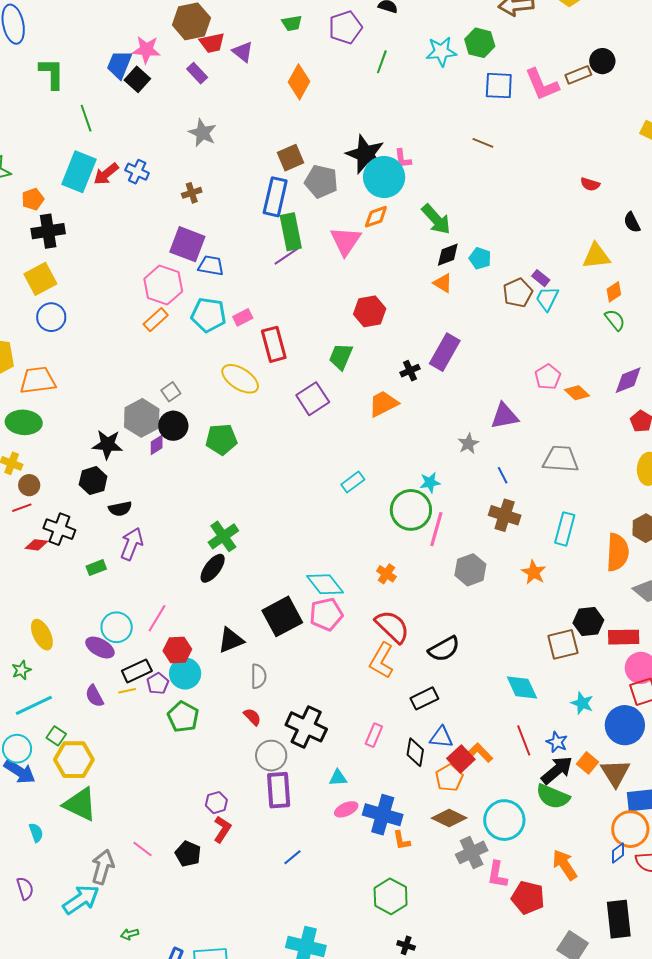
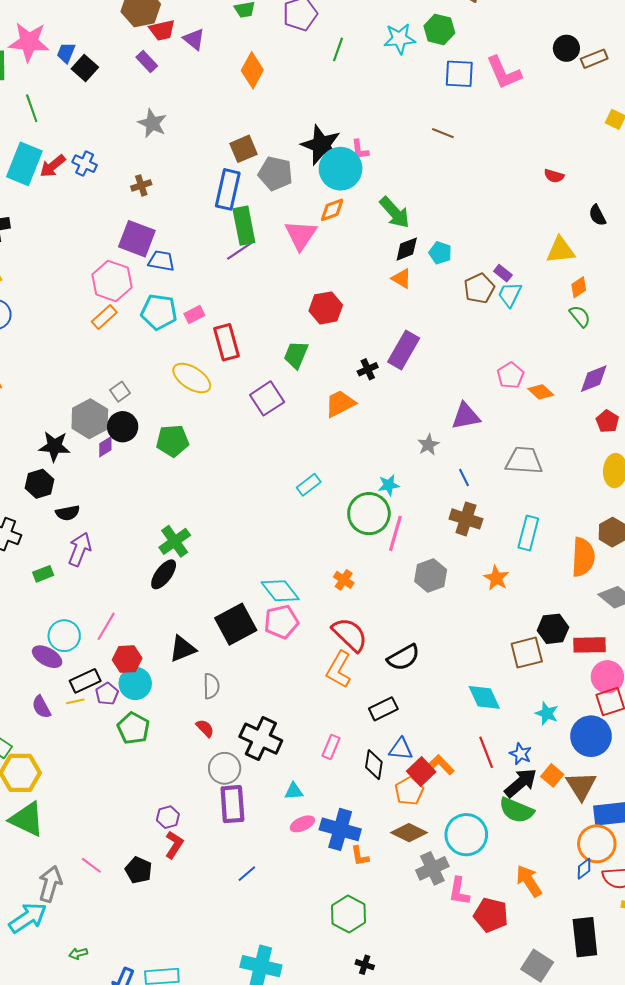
pink star: (146, 50) -> (29, 42), moved, size x1.4
blue trapezoid: (119, 65) -> (66, 53), size x0.7
brown rectangle: (578, 75) -> (594, 59), moved

